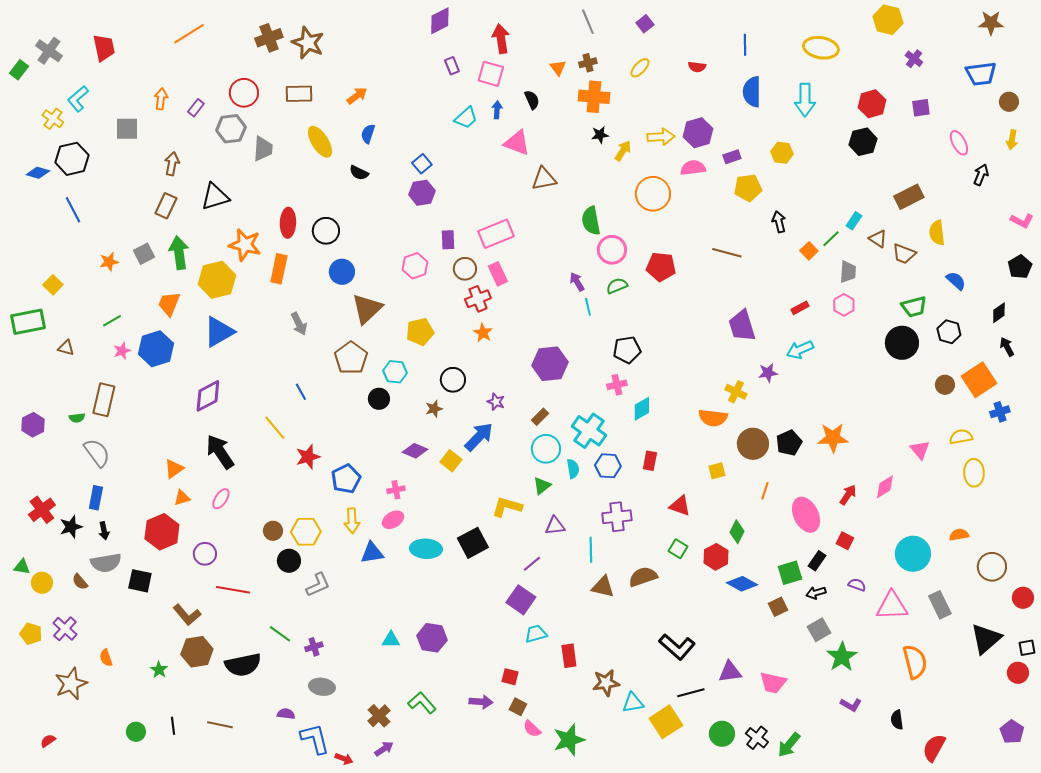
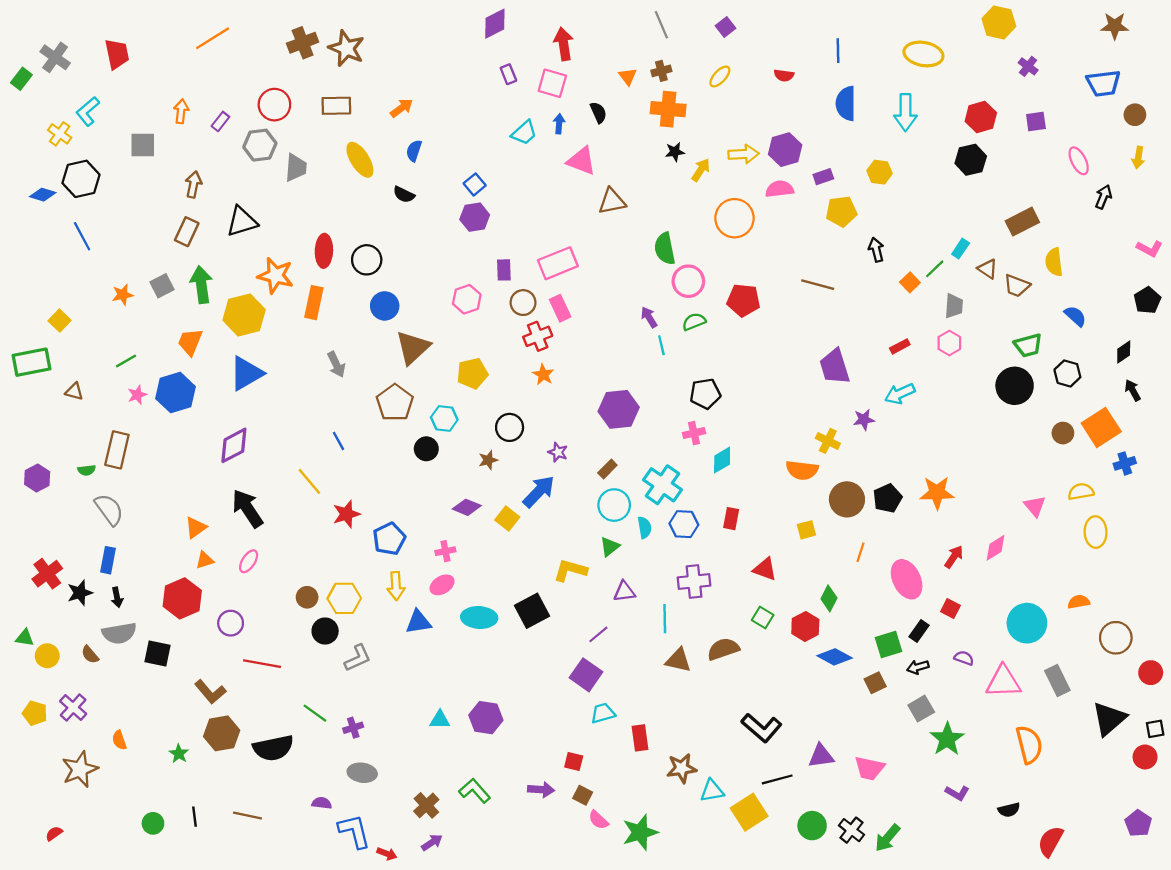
black semicircle: (897, 720) -> (1009, 810), turned -96

